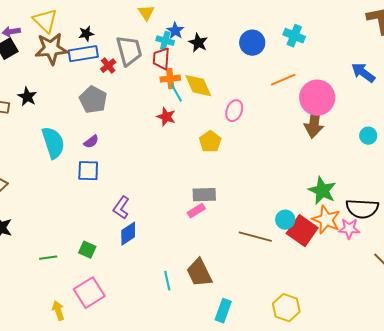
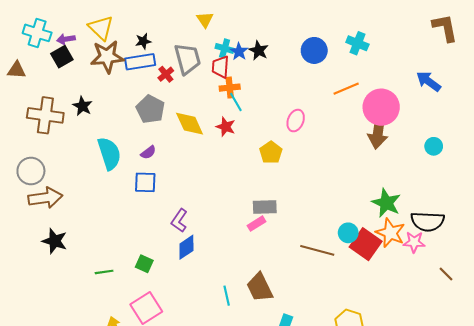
blue star: (175, 31) -> (239, 52), moved
yellow diamond: (198, 86) -> (190, 124), moved

